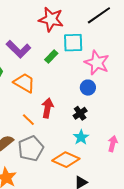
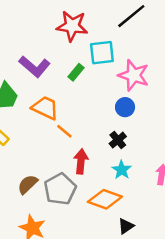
red arrow: (47, 108) -> (81, 161), moved
orange line: (28, 120) -> (64, 131), moved

